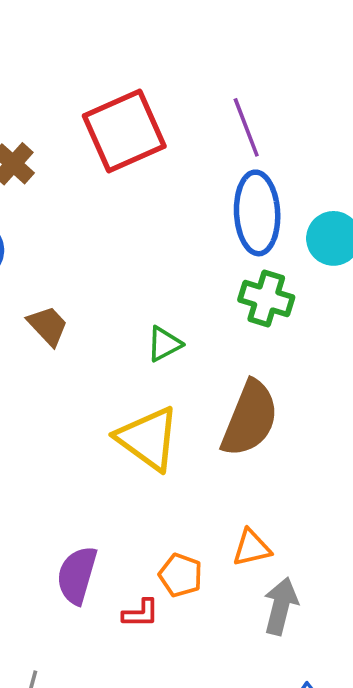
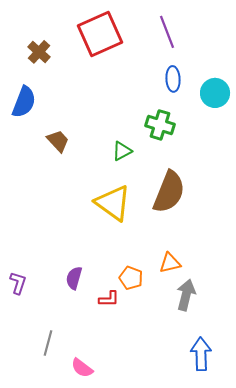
blue ellipse: (257, 213) -> (173, 79), size x0.6
green cross: (266, 298) -> (160, 125), moved
purple semicircle: (77, 575) -> (74, 278), size x0.7

